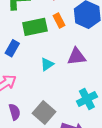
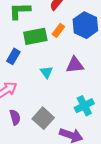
orange rectangle: (59, 20) -> (58, 30), turned 64
cyan triangle: (47, 64) -> (47, 72), turned -32

